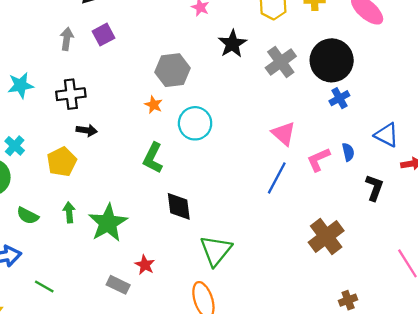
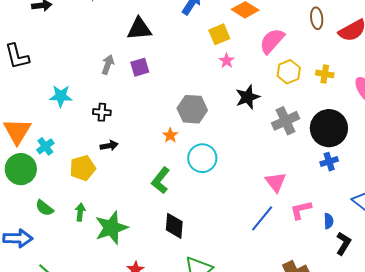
black cross: (71, 94) -> (102, 112), size x0.7
black arrow: (87, 130) -> (109, 146), turned -30
blue semicircle: (348, 152) -> (329, 221), moved

